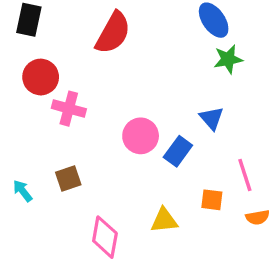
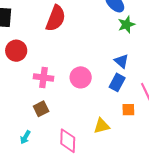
pink cross: (69, 109) -> (43, 77), moved
blue rectangle: (178, 151) -> (117, 82), moved
cyan arrow: (23, 191) -> (25, 137), moved, turned -104

